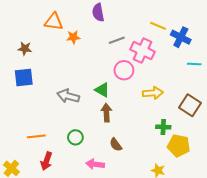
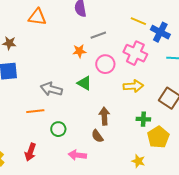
orange star: (73, 37) -> (79, 51), moved
pink cross: (143, 51) -> (135, 53), moved
brown arrow: (106, 113) -> (104, 116), moved
orange line: (36, 136) -> (35, 111), moved
yellow pentagon: (179, 146) -> (158, 137), turned 30

